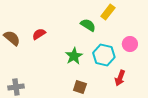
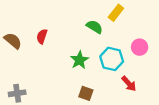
red semicircle: (39, 34) -> (42, 36), turned -40
red arrow: (120, 78) -> (129, 84), turned -63

